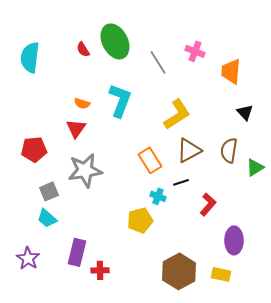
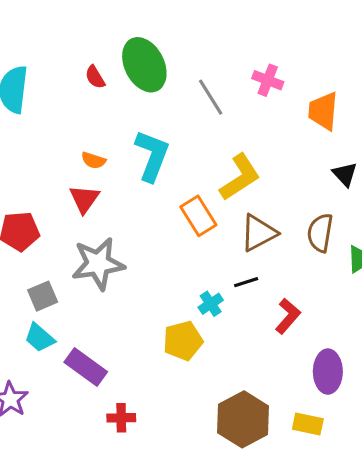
orange rectangle: (150, 160) -> (198, 216), moved
cyan cross: (158, 196) -> (211, 304), turned 35
purple rectangle: (77, 252) -> (86, 367), moved, turned -68

